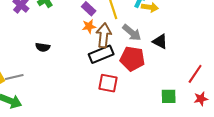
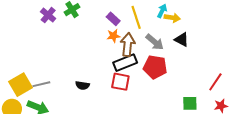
black triangle: (160, 41) -> (182, 40), moved
black semicircle: (43, 47) -> (82, 85), moved
red square: (108, 83) -> (120, 82), moved

